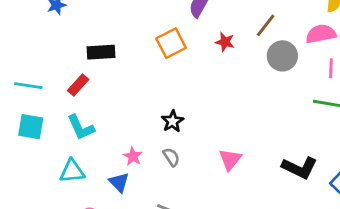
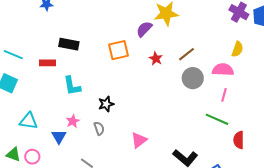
red rectangle: (78, 85) -> (48, 63), turned 35
cyan L-shape: (81, 127) -> (72, 86), moved

